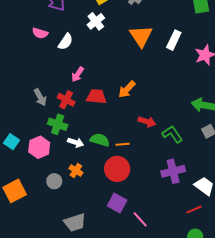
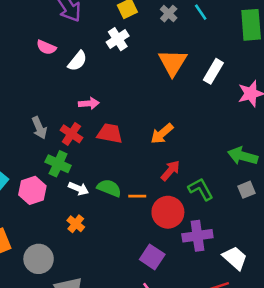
pink arrow: (78, 74) -> (89, 103), turned -133
orange arrow: (127, 89) -> (162, 134), moved
red arrow: (147, 122) -> (170, 171), turned -72
red circle: (117, 169) -> (168, 212), moved
gray circle: (54, 181) -> (39, 259), moved, size x1.5
purple square: (117, 203) -> (152, 257), moved

